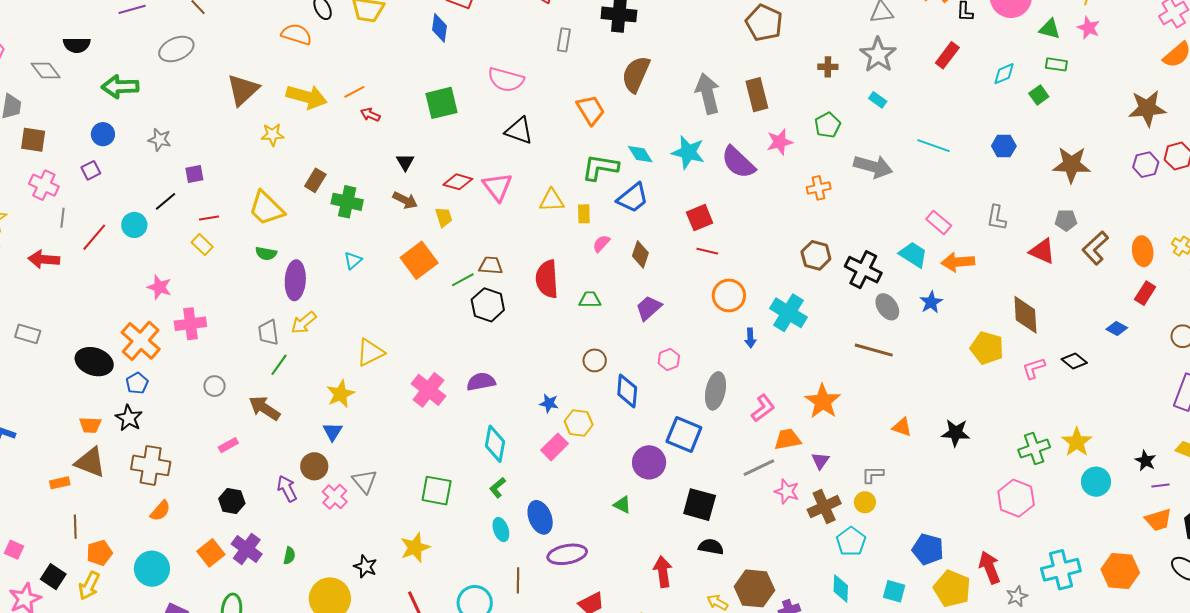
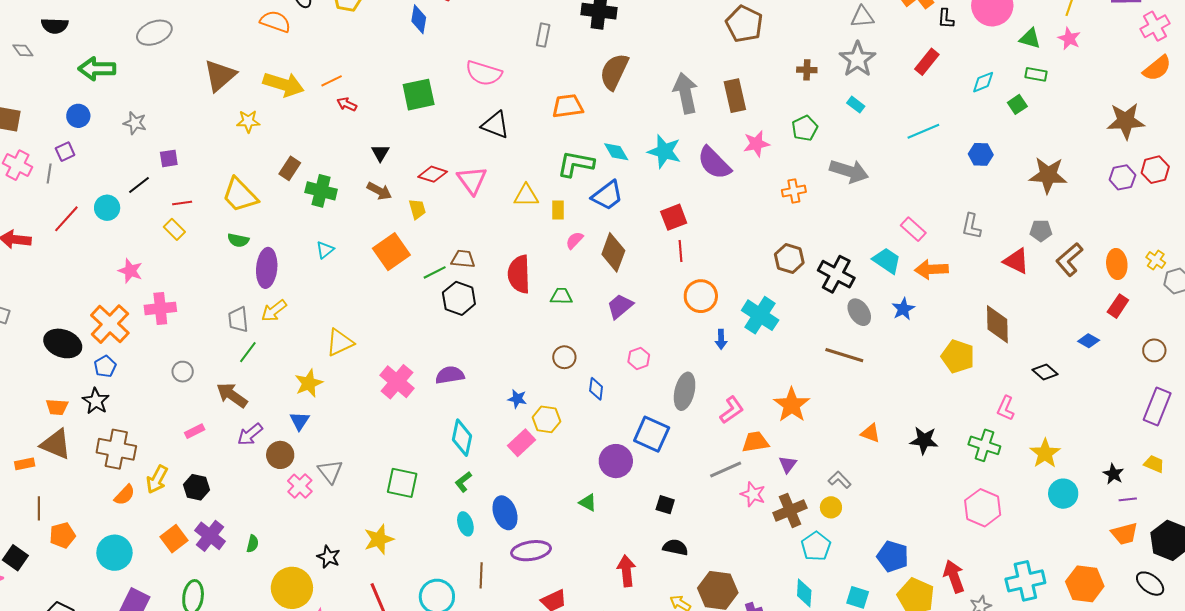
gray diamond: (46, 71) -> (23, 50), size x0.7
orange trapezoid: (591, 110) -> (568, 106), turned -68
cyan line: (934, 146) -> (923, 131), moved, turned -44
gray line: (63, 218) -> (49, 174), moved
red line: (707, 251) -> (680, 251), turned 70
brown diamond: (640, 254) -> (613, 252), size x1.4
pink L-shape: (1034, 368) -> (1006, 408), moved, turned -50
blue diamond: (627, 391) -> (596, 389), size x0.7
green cross: (1034, 449) -> (984, 445), moved, turned 36
gray L-shape: (873, 475) -> (840, 480), turned 45
purple arrow: (287, 489) -> (250, 434), moved, turned -104
black square: (700, 505) -> (665, 505), size x0.6
yellow arrow: (89, 586) -> (157, 479), moved

